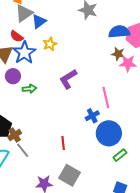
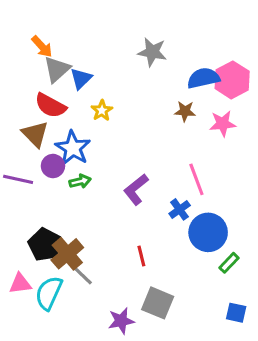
red semicircle: (17, 36) -> (50, 106), size x1.5
blue star: (24, 53) -> (73, 148), moved
brown star: (118, 54) -> (185, 111), moved
purple L-shape: (68, 79) -> (136, 189), moved
brown cross: (15, 135) -> (67, 254), size x1.5

